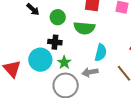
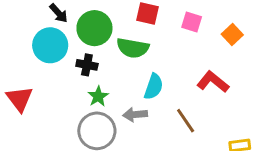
green circle: (58, 17) -> (94, 28), size x1.5
cyan circle: (40, 60) -> (50, 45), moved

